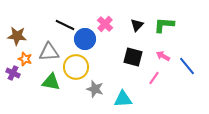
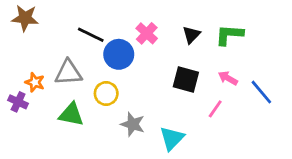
brown star: (17, 36) -> (25, 18), moved
yellow circle: (76, 67) -> (106, 93), size x0.7
cyan triangle: (123, 99) -> (172, 138), turned -42

